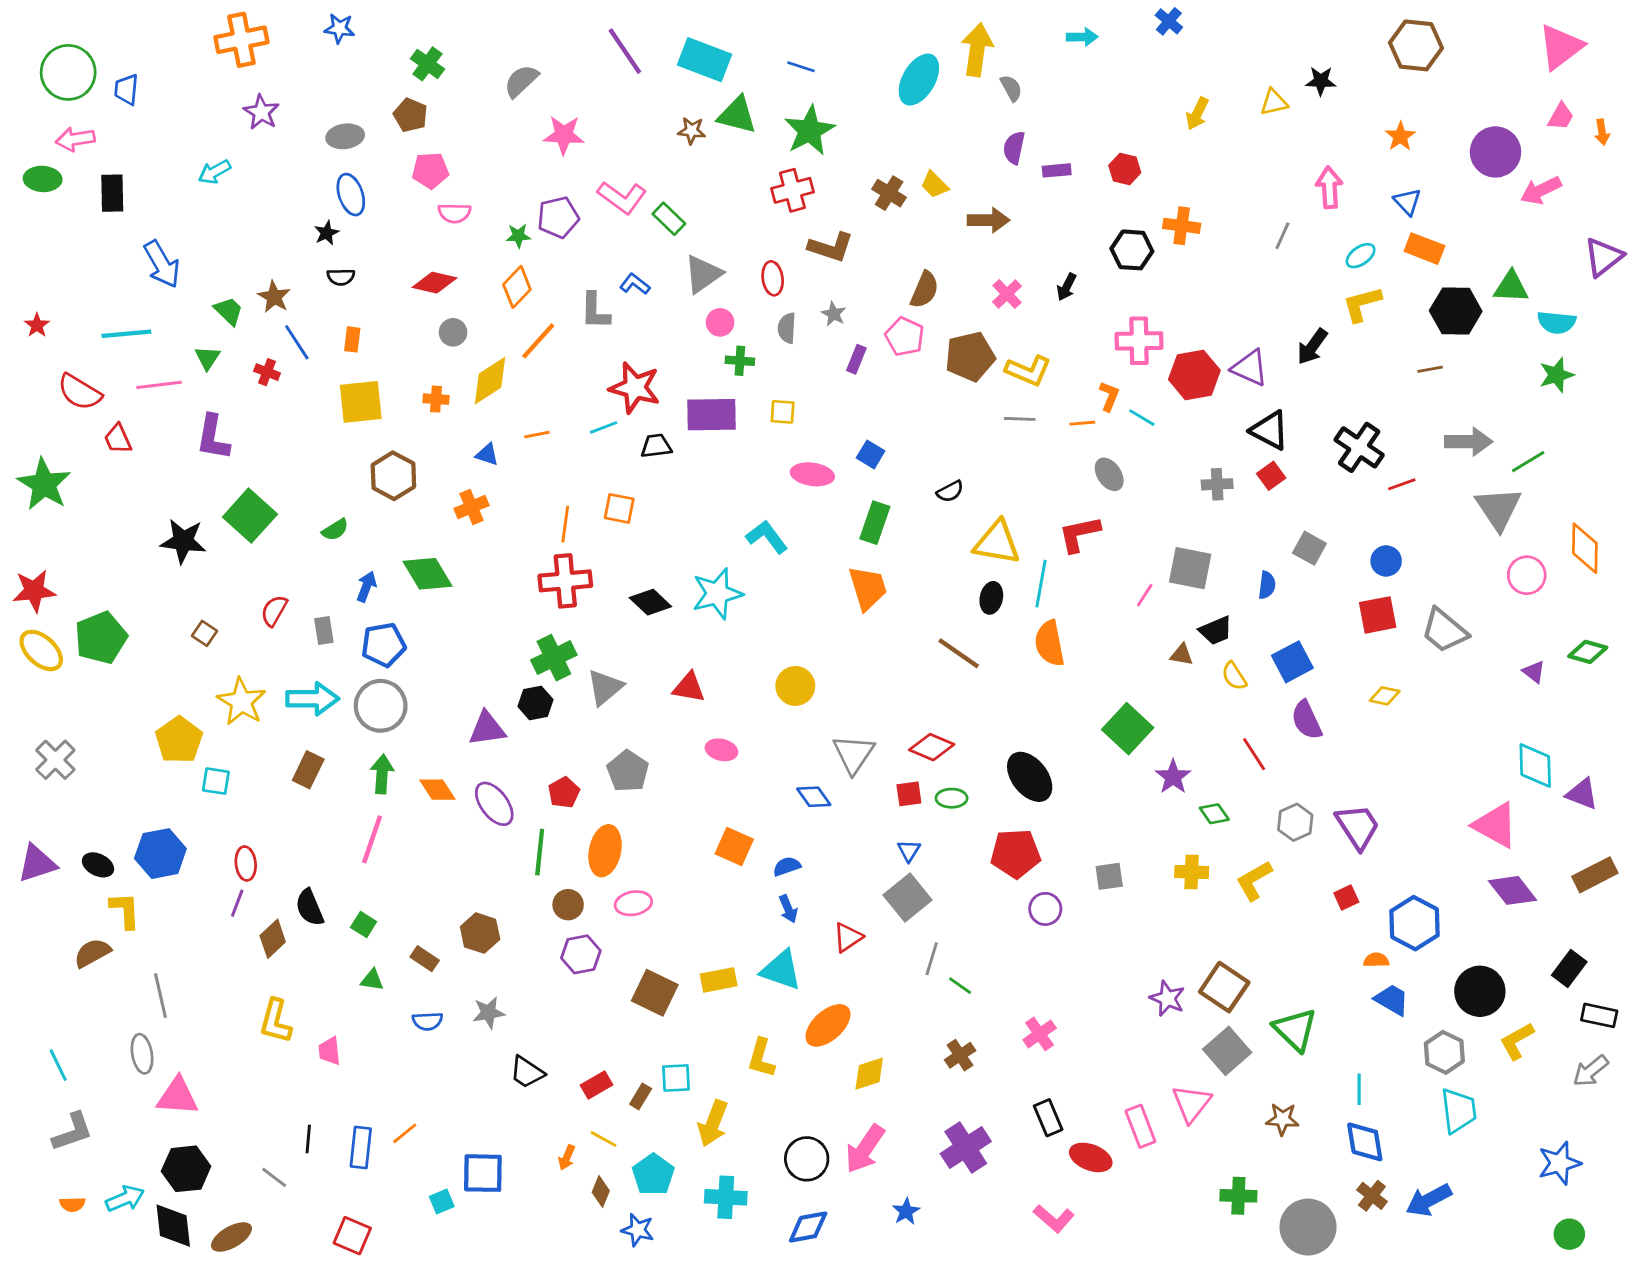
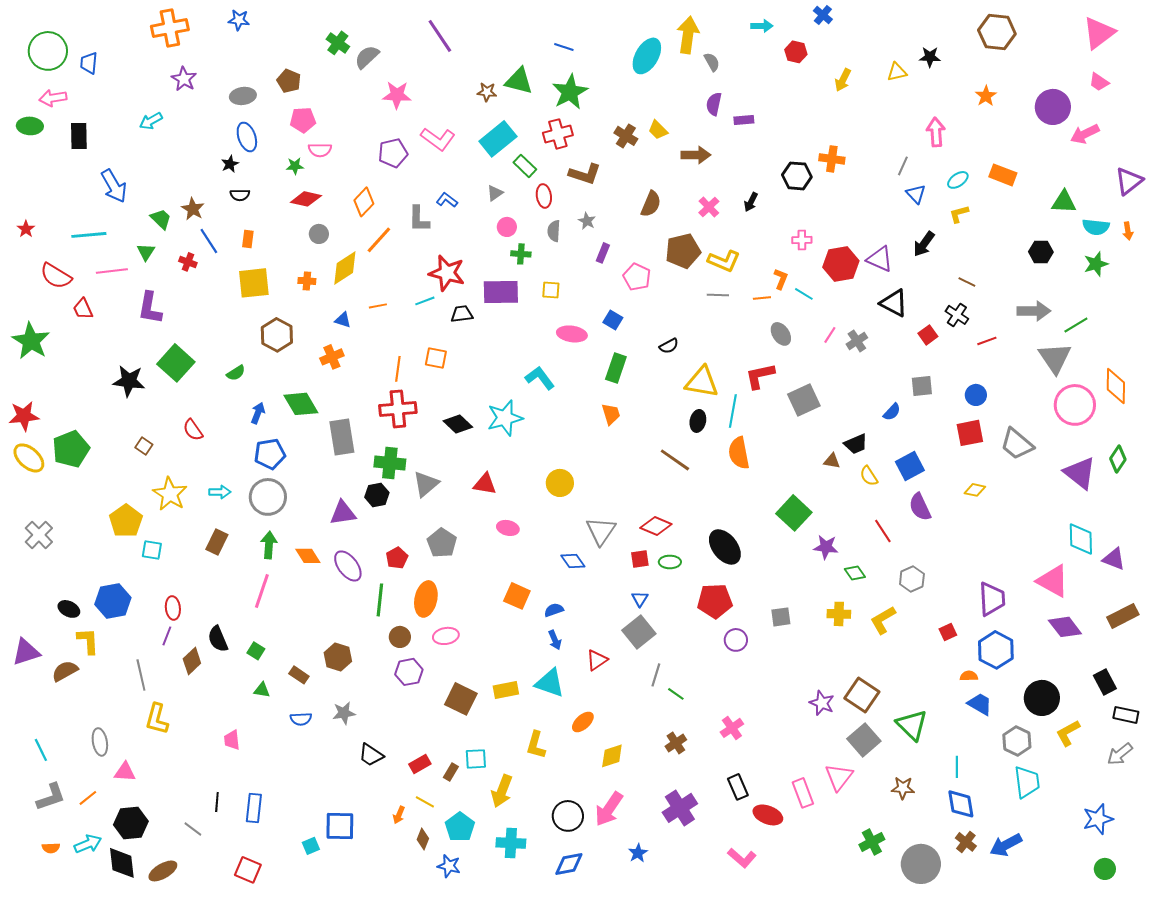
cyan rectangle: (704, 60) -> (498, 139), moved, turned -60
green cross: (427, 64) -> (338, 43), moved
pink trapezoid: (1561, 116) -> (1099, 82), turned 95
orange arrow: (1602, 132) -> (1128, 231), moved
red hexagon: (1125, 169) -> (796, 52), moved
blue triangle: (1407, 202) -> (916, 194), moved
green rectangle: (669, 219) -> (525, 166), moved
green star: (518, 236) -> (295, 166), moved
gray triangle: (703, 274) -> (495, 193), size x0.6
yellow L-shape: (1362, 304) -> (959, 214), size x0.7
black hexagon: (1456, 311) -> (1041, 252), moved, size x0.7
pink pentagon: (905, 337) -> (637, 277), moved
pink cross: (1139, 341) -> (802, 240), size x0.6
brown line: (1430, 369) -> (967, 282), moved, turned 36
black cross: (1359, 447) -> (957, 315), size x0.7
red square: (1271, 476) -> (928, 335), moved
gray cross: (1217, 484) -> (857, 341), turned -30
gray square: (1309, 548) -> (922, 386), turned -35
gray square: (1190, 568) -> (804, 400), moved, turned -36
pink circle: (1527, 575) -> (1075, 405), size x1.5
blue semicircle: (1267, 585) -> (892, 412), turned 36
orange trapezoid: (868, 588) -> (611, 414), size x0.7
pink line: (1145, 595) -> (830, 335), moved
red semicircle: (274, 611) -> (193, 430), turned -65
gray rectangle: (324, 631) -> (342, 437), moved, size x1.8
green diamond: (1588, 652) -> (1118, 459), turned -72
green cross: (554, 658) -> (390, 463), turned 32
purple triangle: (1534, 672) -> (1080, 473), size x2.0
cyan arrow: (312, 699) -> (220, 492), size x0.6
purple star: (1173, 777) -> (826, 547), turned -30
purple trapezoid: (1358, 827) -> (992, 599), moved, turned 30
purple triangle: (37, 863) -> (26, 652), moved
black rectangle: (1569, 969) -> (1105, 682), turned -65
gray line: (160, 996) -> (141, 675), moved
yellow L-shape: (276, 1021) -> (157, 719), moved
orange ellipse: (828, 1025) -> (583, 722), size x0.7
pink triangle: (178, 1096) -> (125, 772), size x0.7
orange line: (405, 1133) -> (88, 798), moved
green cross: (1238, 1196) -> (872, 842), turned -30

